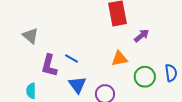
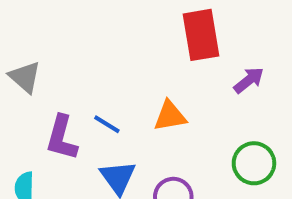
orange triangle: (120, 59) -> (170, 116), moved

